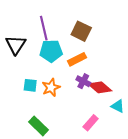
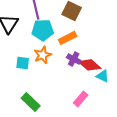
orange star: (51, 87) -> (43, 55), moved
cyan triangle: (118, 106) -> (103, 76), moved

